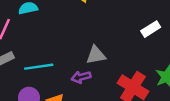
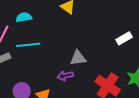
cyan line: (39, 67) -> (28, 45), moved

